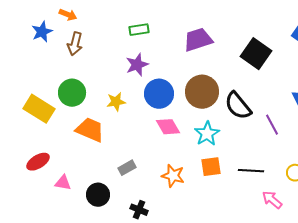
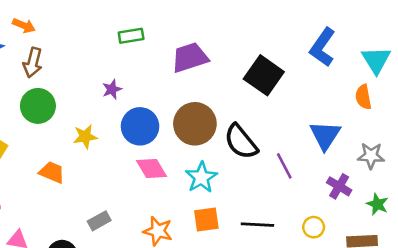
green rectangle: (139, 30) -> (131, 36), moved
purple star: (137, 65) -> (112, 89), size x0.7
green circle: (72, 93) -> (38, 106), moved
orange trapezoid: (90, 130) -> (52, 172), size x0.7

